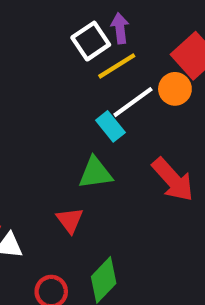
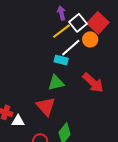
white square: (91, 41) -> (78, 23), moved
cyan rectangle: (110, 126) -> (61, 60), turned -32
red triangle: (70, 220) -> (46, 106), size x1.5

